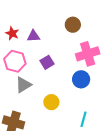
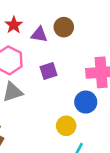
brown circle: (73, 25) -> (64, 27), moved
yellow circle: (51, 102) -> (66, 126), moved

